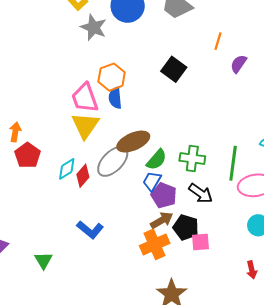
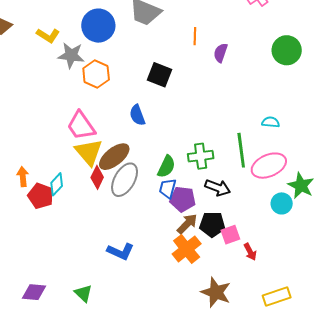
orange hexagon: (112, 77) -> (96, 74), moved
blue semicircle: (115, 98) -> (137, 115), moved
brown ellipse: (133, 142) -> (114, 157), moved
cyan diamond: (67, 169) -> (57, 184), moved
red diamond: (83, 176) -> (97, 177), moved
red arrow: (252, 270) -> (250, 252), moved

